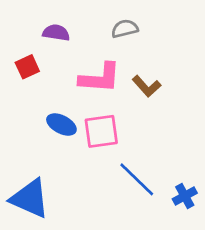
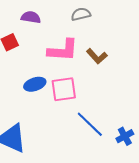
blue ellipse: (61, 124) -> (35, 84), turned -45

